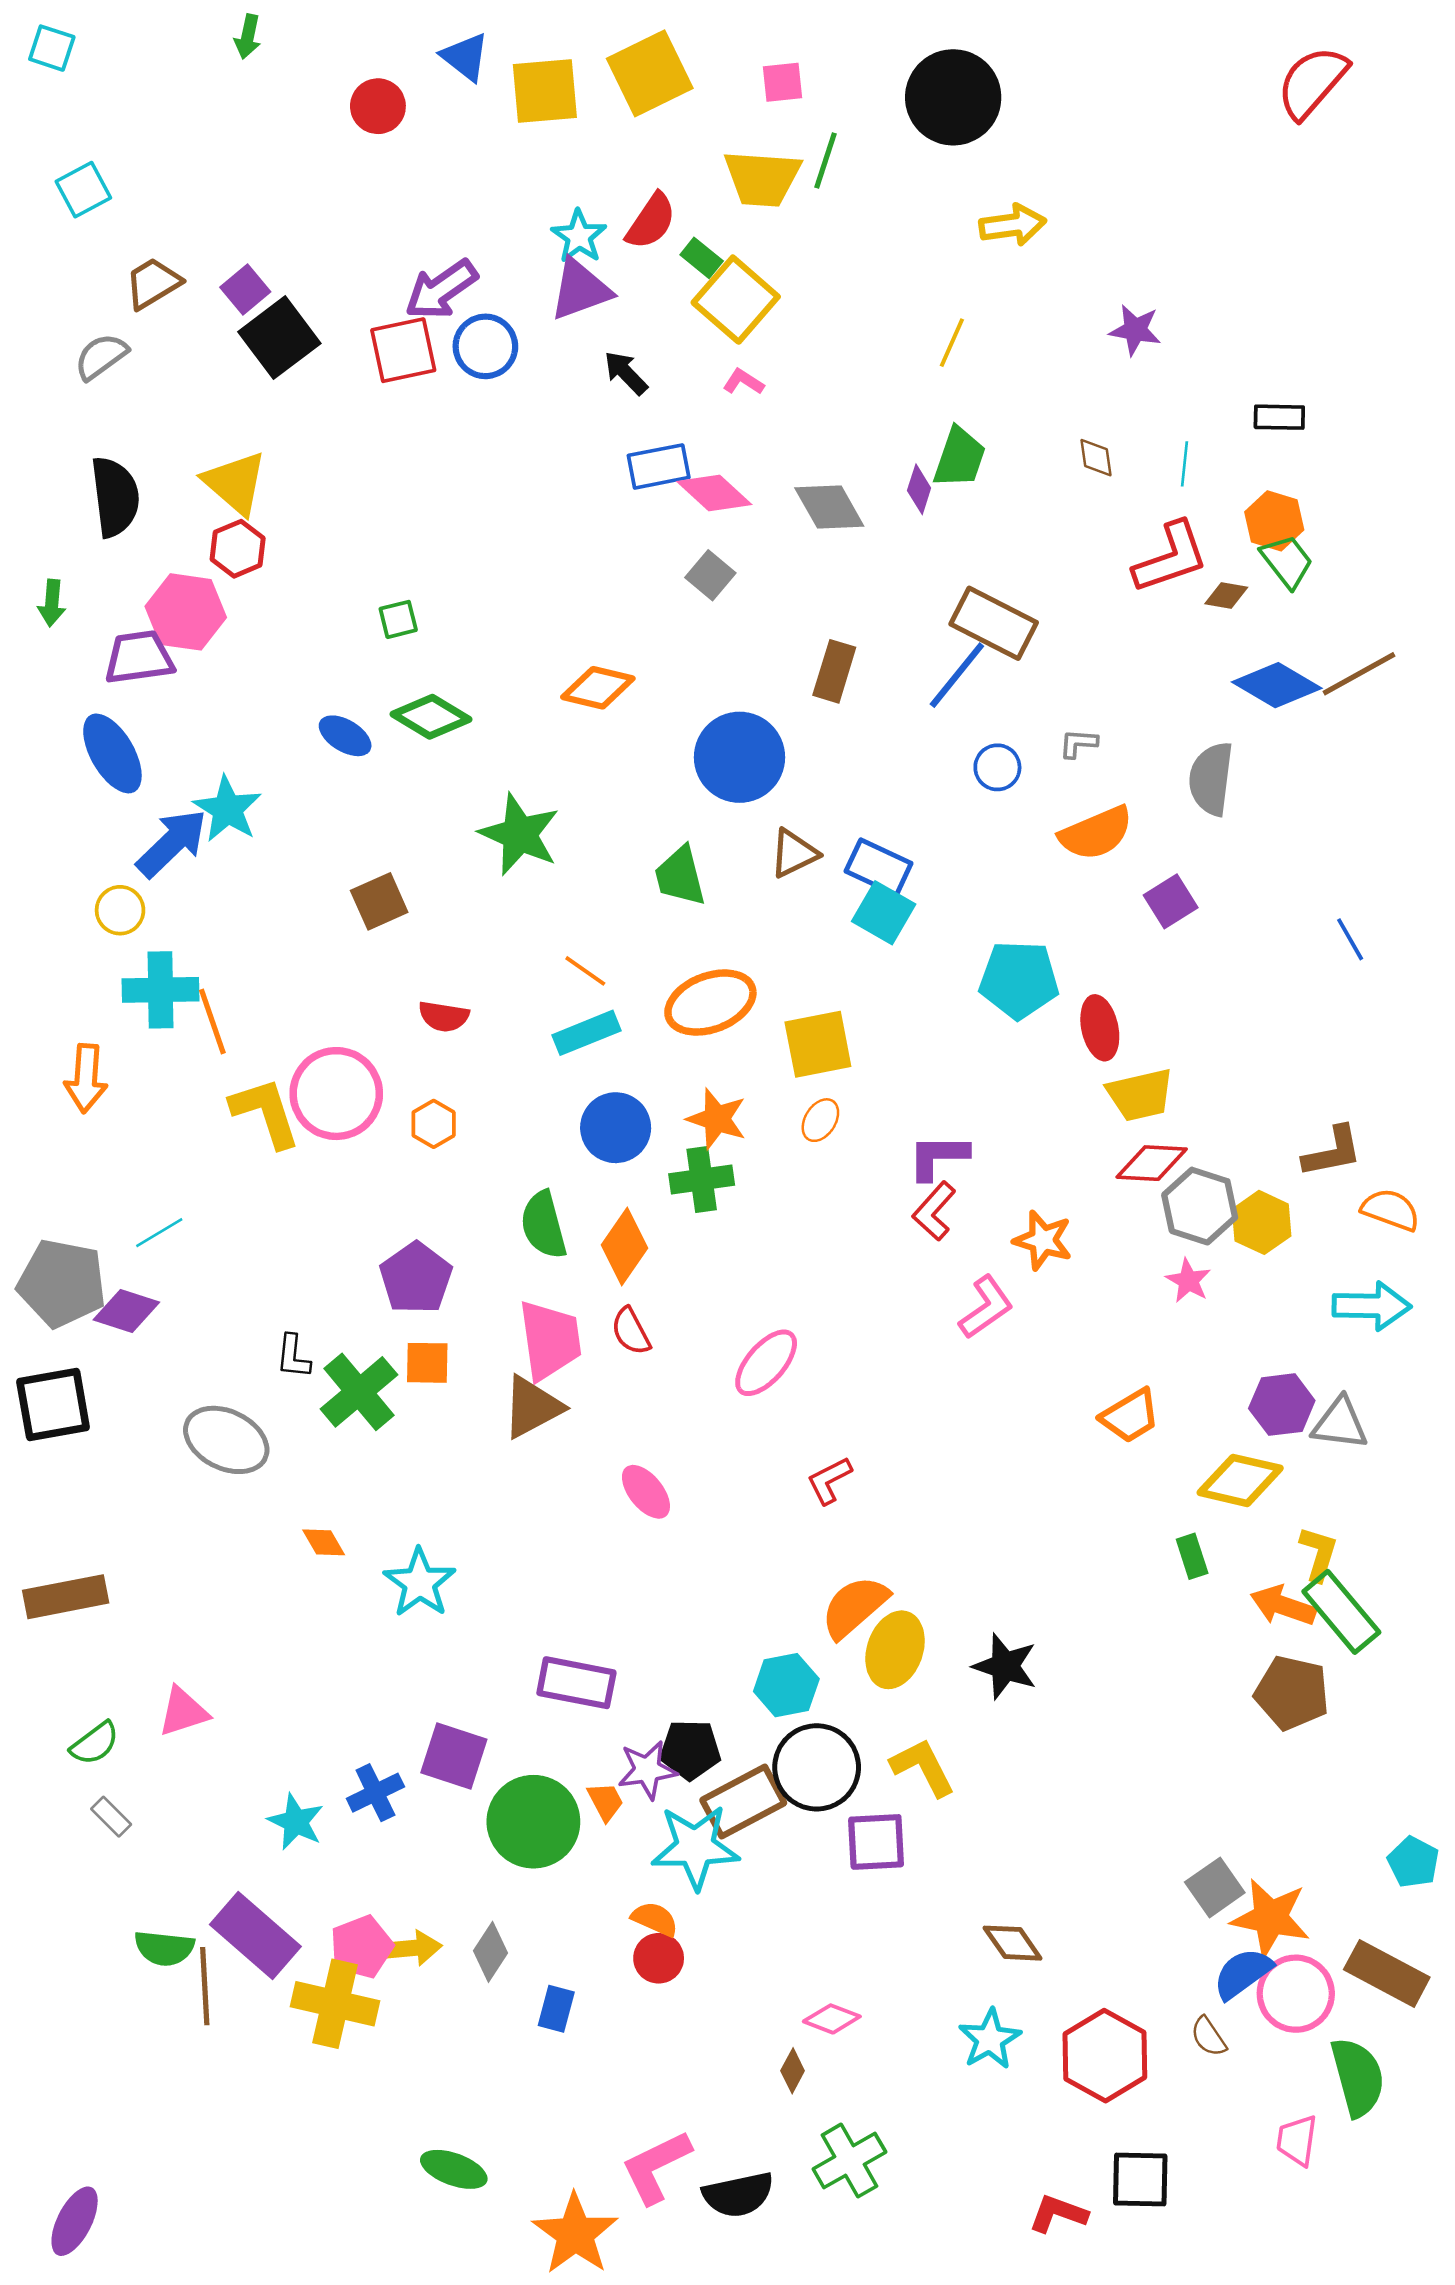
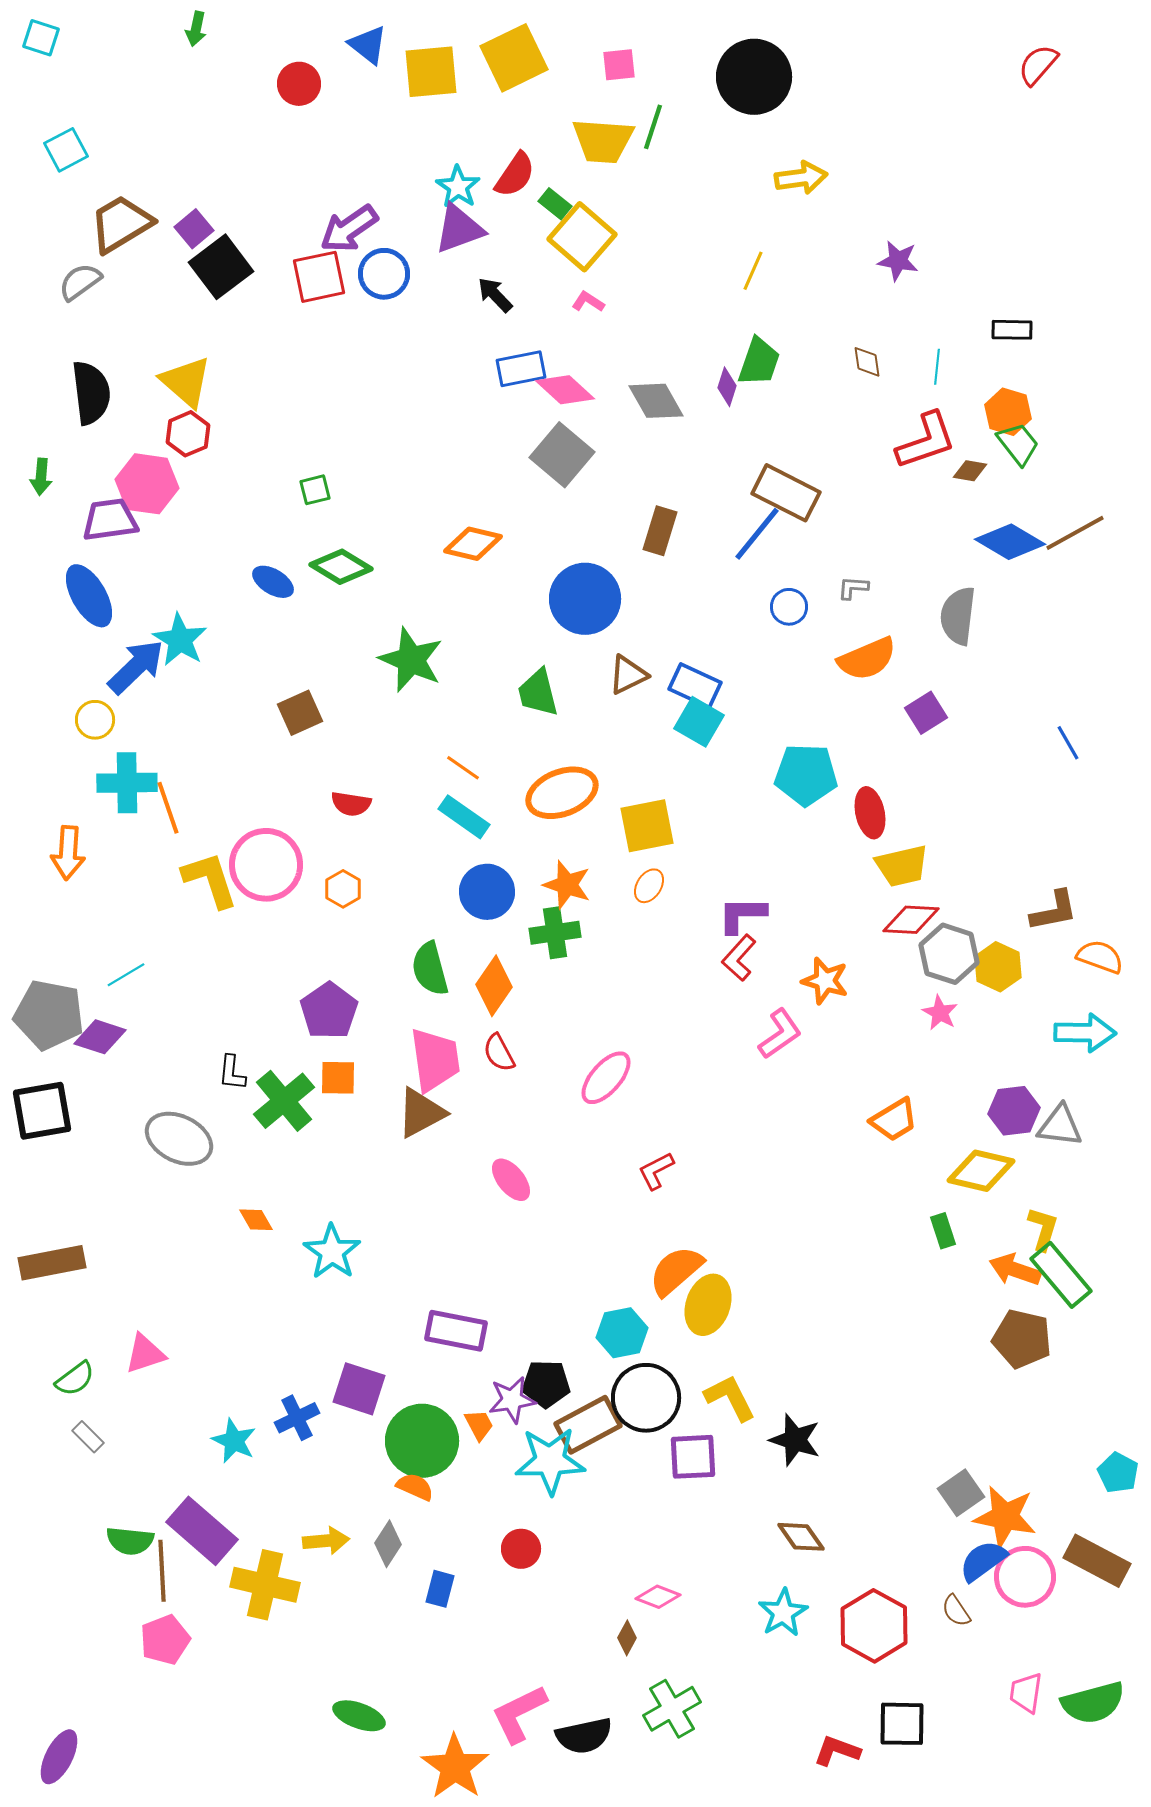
red semicircle: (1312, 82) -> (1038, 65), size x0.7
brown trapezoid: (153, 283) -> (121, 224), size x1.4
gray square: (710, 575) -> (562, 455), size x1.6
cyan rectangle: (587, 1033) -> (464, 817), turned 57
black star: (1005, 1666) -> (795, 1440), moved
orange semicircle: (655, 1919) -> (415, 1487), moved
pink pentagon: (362, 1947) -> (165, 1640), moved
green semicircle: (1358, 2077) -> (1093, 1703), moved, turned 90

